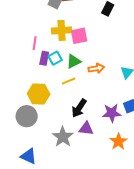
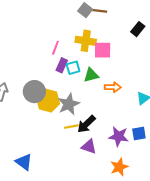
yellow line: (68, 81) -> (71, 127), moved
gray circle: (27, 116) -> (34, 92), moved
gray star: (63, 137) -> (69, 104), moved

